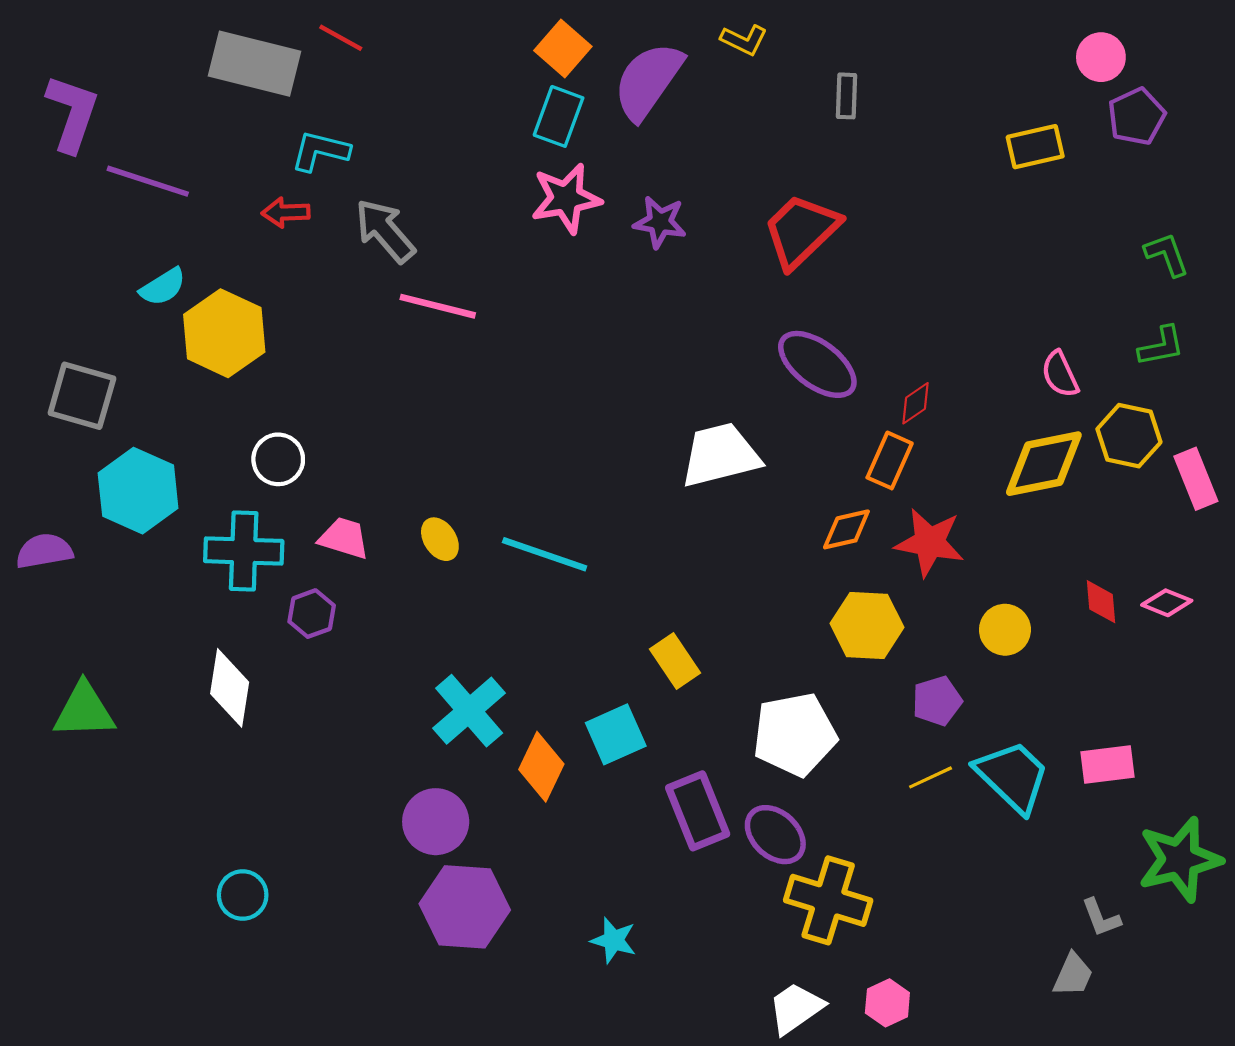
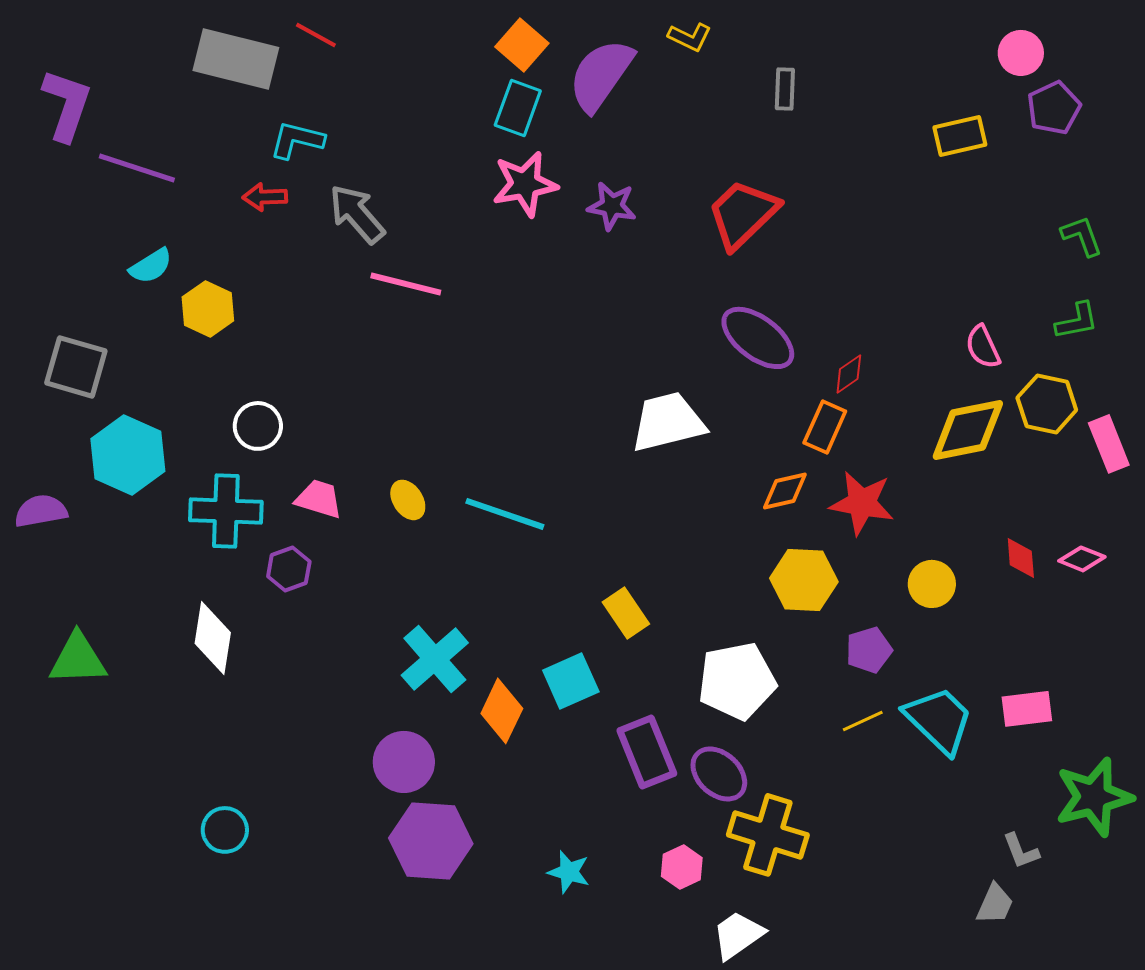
yellow hexagon: (224, 333) -> (208, 309), size x0.7
pink hexagon: (887, 1003) -> (682, 867), moved

